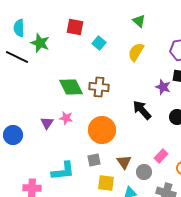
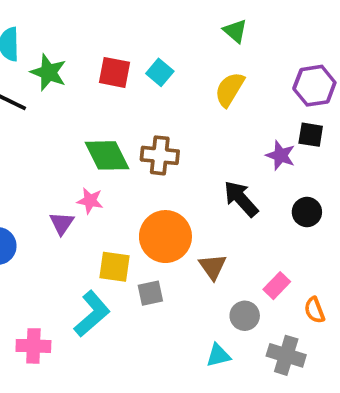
red square: (75, 27) -> (115, 72), moved
pink star: (66, 118) -> (90, 201), moved
brown triangle: (124, 162) -> (213, 267), moved
cyan L-shape: (63, 171) -> (92, 314), turned -35
yellow square: (106, 183) -> (115, 267), moved

